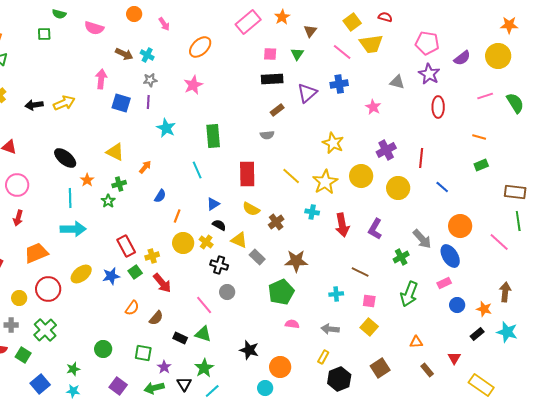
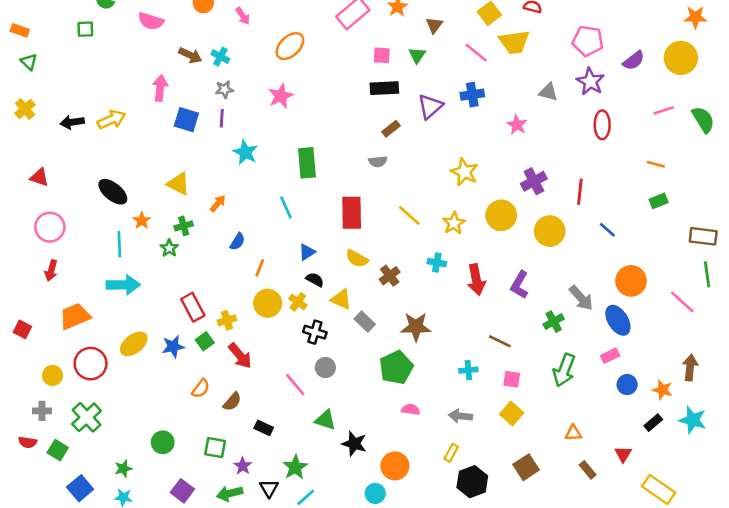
yellow star: (325, 182) -> (454, 223), size x0.7
green triangle: (203, 334) -> (325, 420), moved

